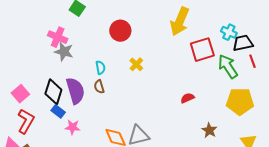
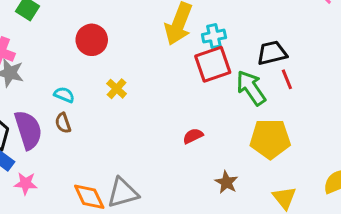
cyan cross: (229, 32) -> (214, 36), moved, turned -35
cyan semicircle: (100, 68) -> (64, 95), turned -56

